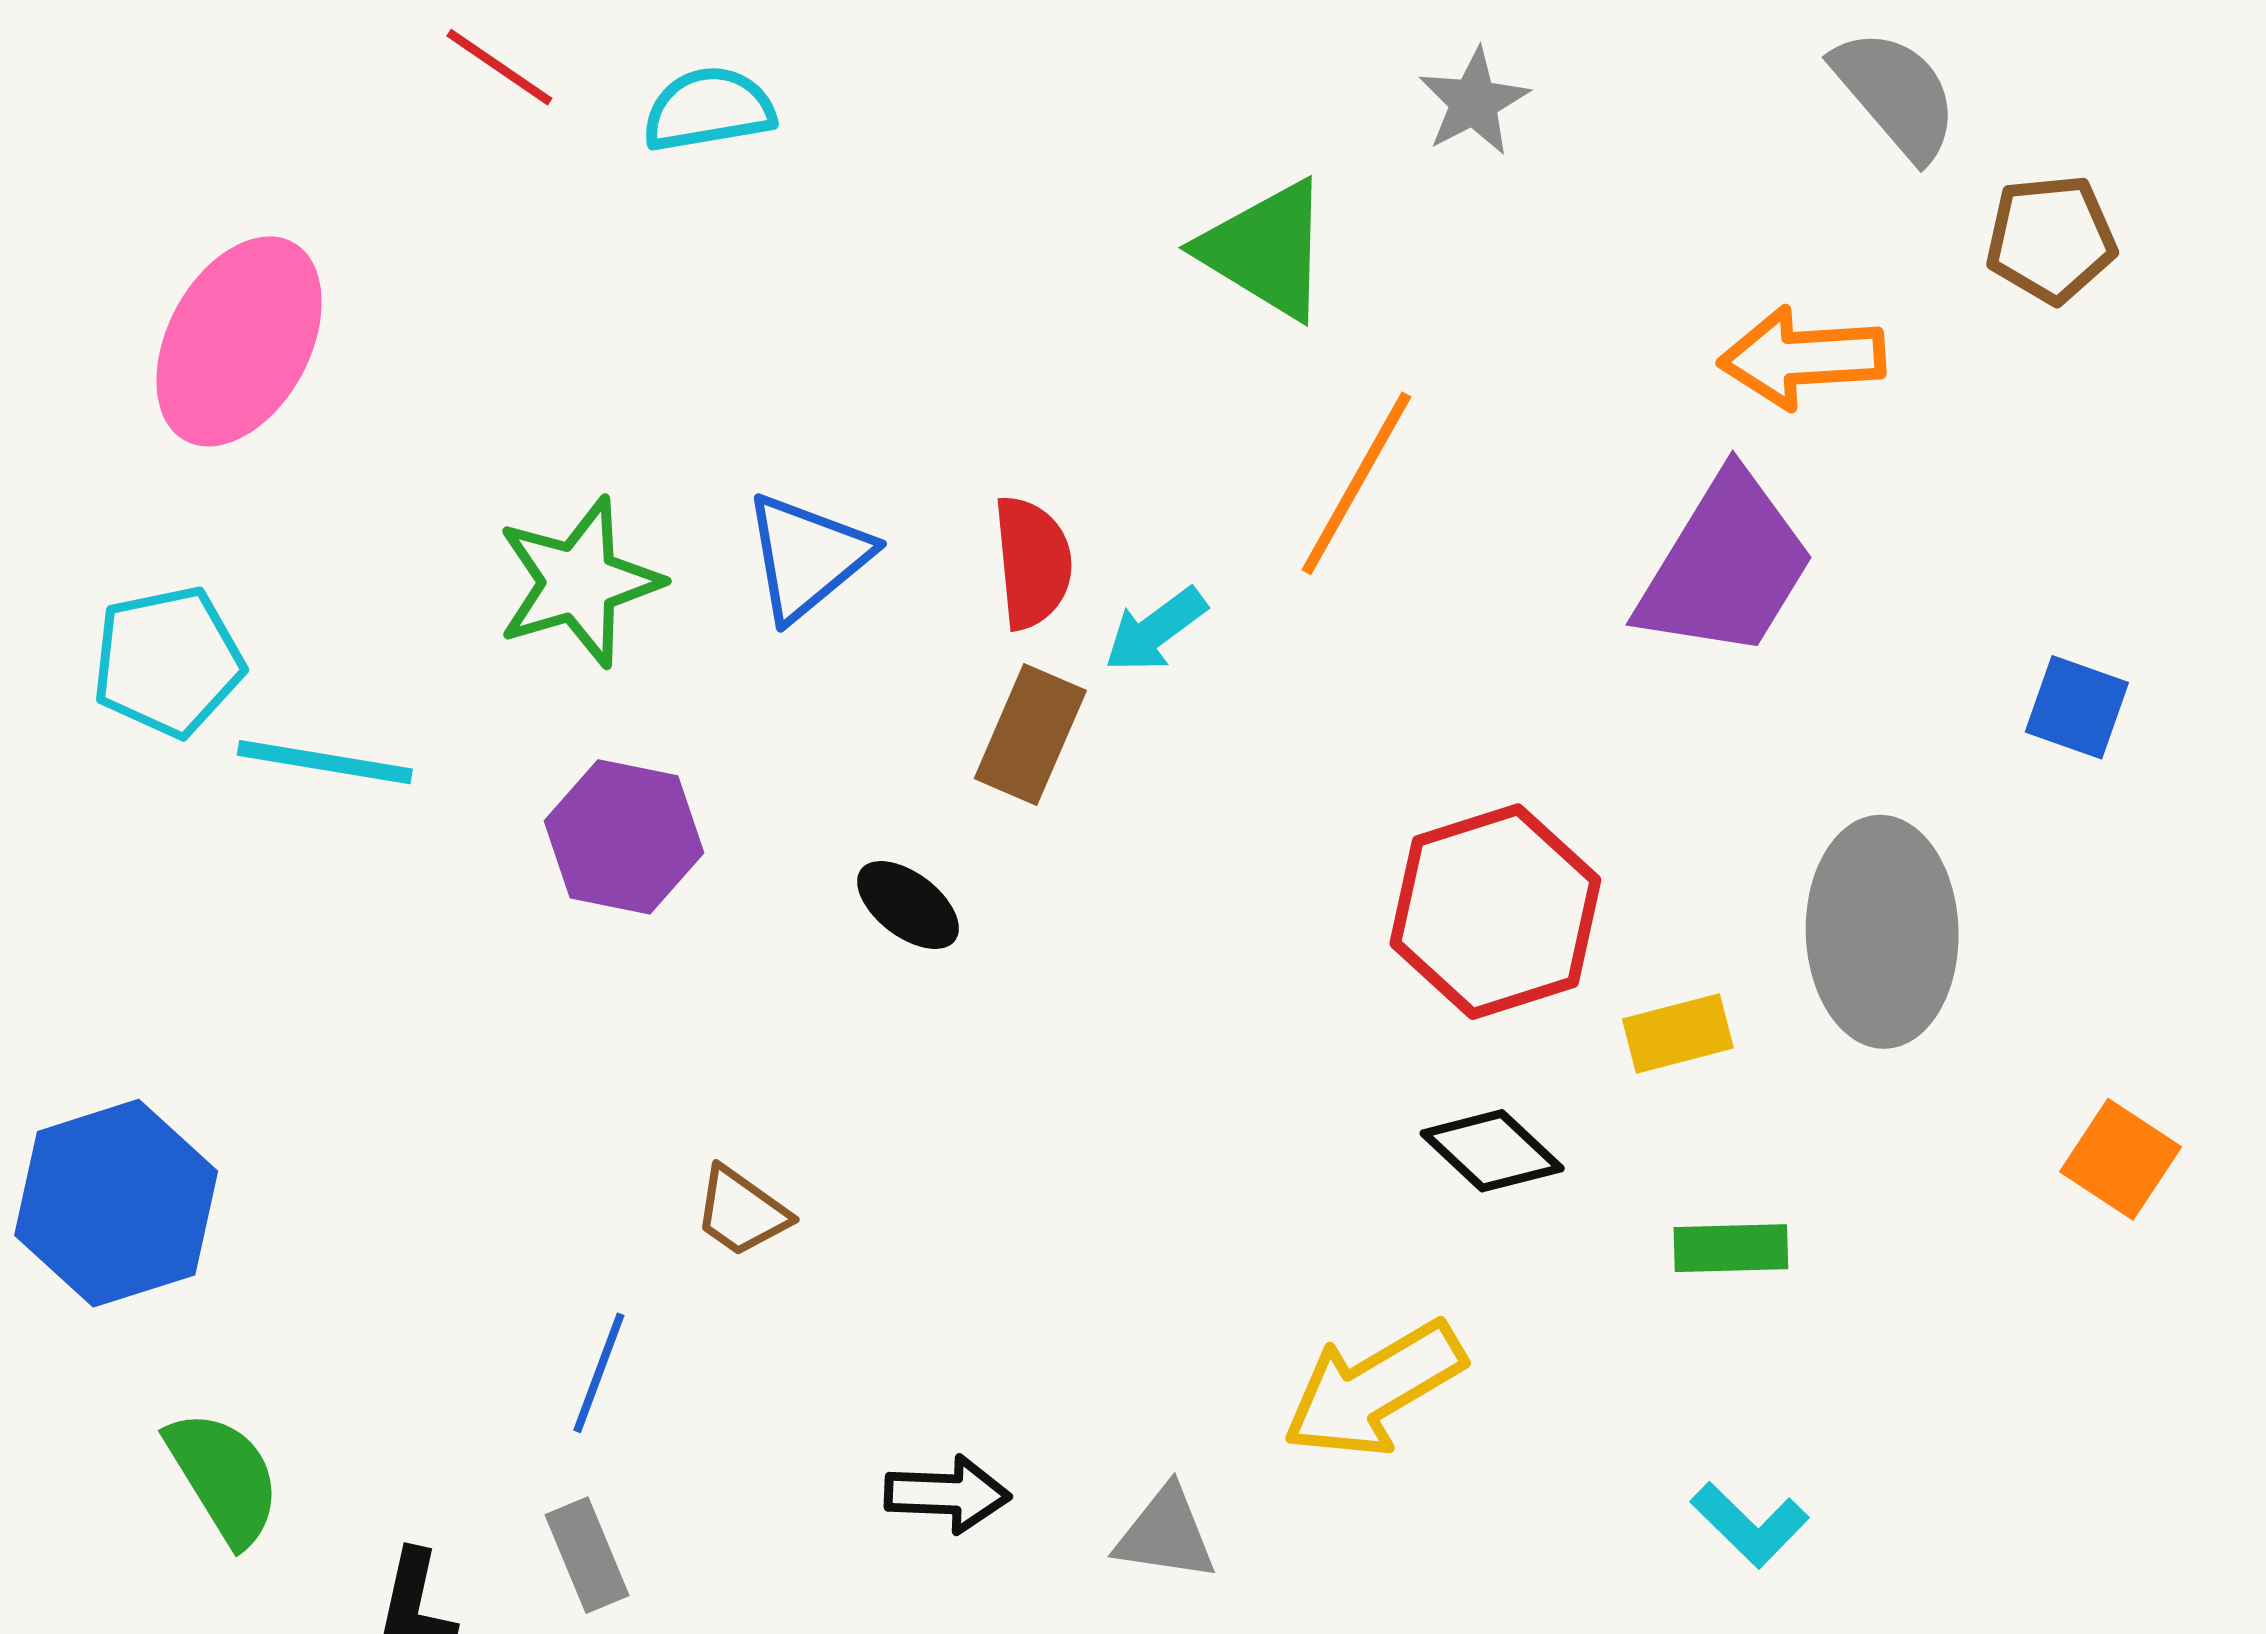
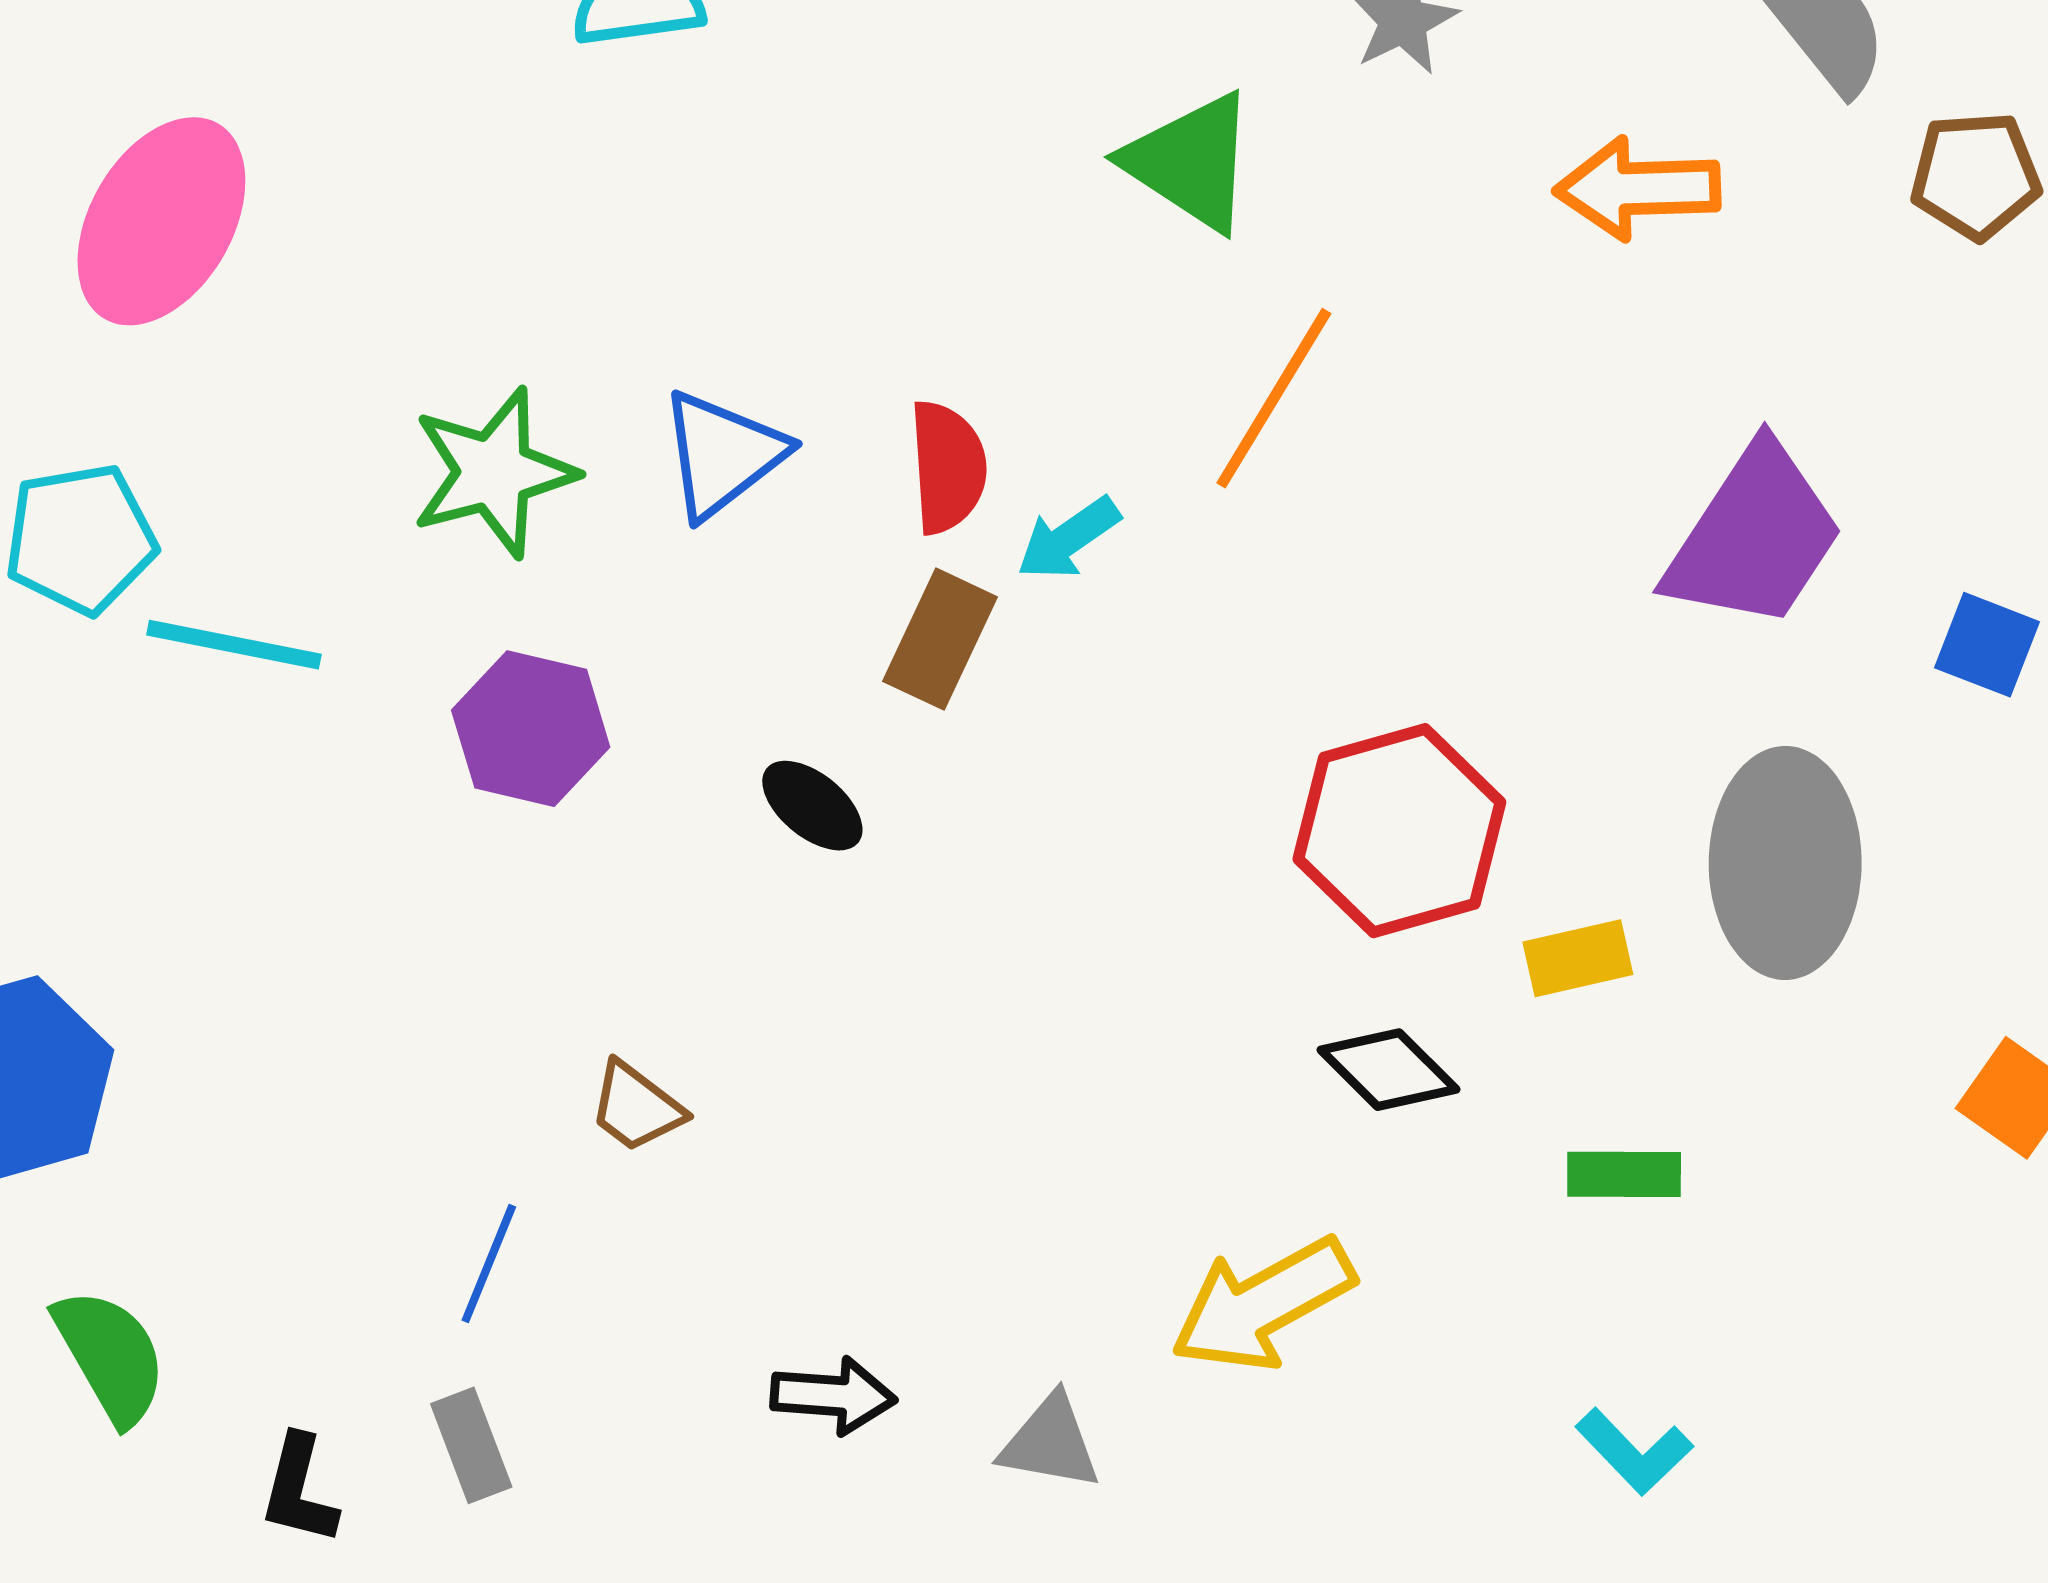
orange arrow: (1802, 358) -> (1638, 188), moved
purple trapezoid: (1726, 566) -> (1754, 537), moved

